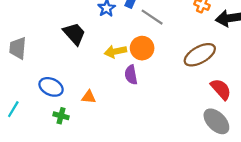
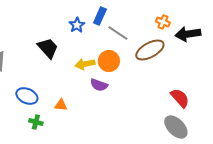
brown ellipse: (200, 55) -> (150, 50), moved
purple semicircle: (131, 75) -> (99, 85), turned -60

